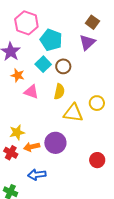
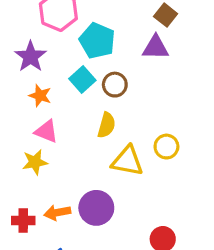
purple triangle: (87, 42) -> (156, 47), turned 42
pink triangle: (31, 92) -> (46, 131), moved
yellow star: (17, 132) -> (35, 162), moved
red cross: (11, 153) -> (23, 220), turned -32

